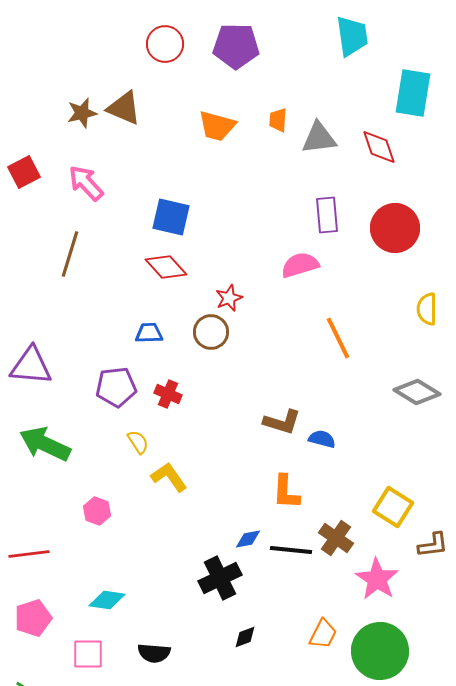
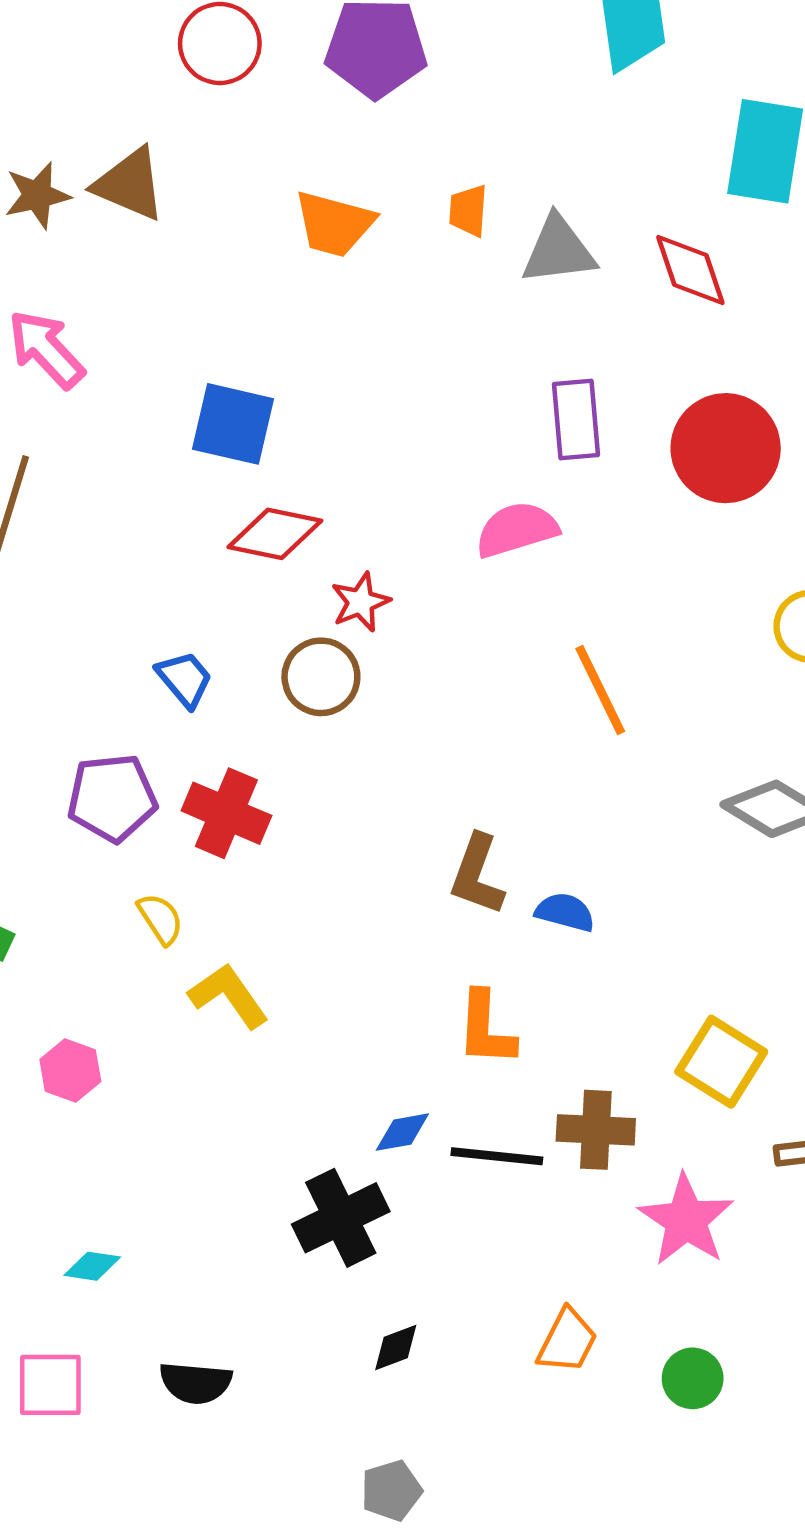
red diamond: (166, 267) -> (275, 534), moved, turned -36
blue trapezoid: (149, 333) -> (185, 679), turned 52
red cross: (168, 394) -> (226, 813), size x1.4
brown L-shape: (282, 422) -> (477, 875), turned 93
brown cross: (336, 538) -> (596, 1130), turned -32
cyan diamond: (107, 600) -> (92, 1266), size x0.7
green circle: (380, 651) -> (693, 1378), size x0.5

